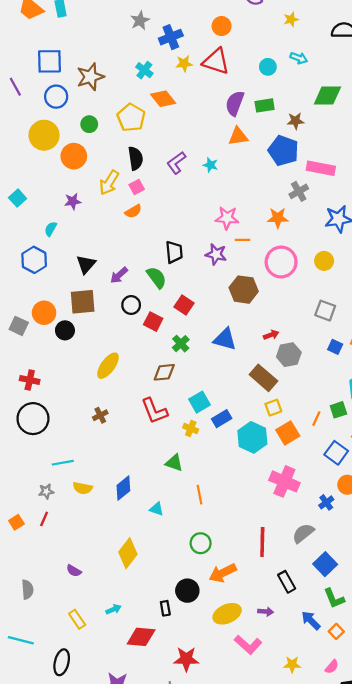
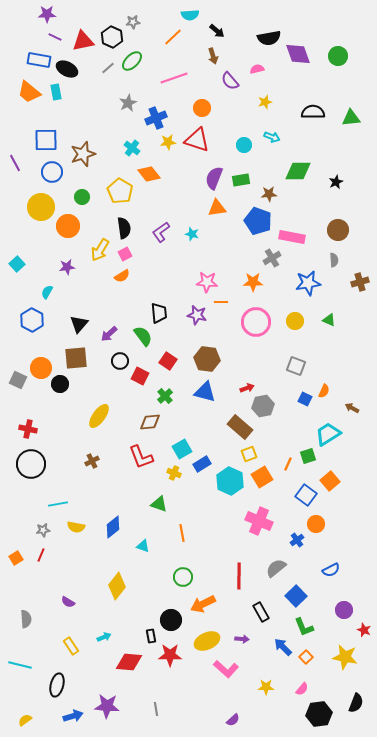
brown hexagon: (244, 290) -> (207, 359), moved
red star: (186, 659) -> (170, 655), moved

